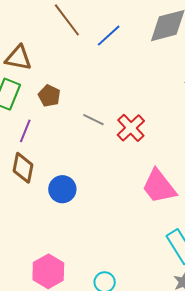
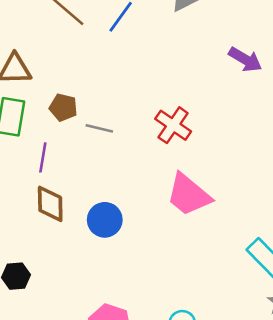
gray line: (93, 120) -> (99, 128), moved
pink trapezoid: (159, 186) -> (189, 195), moved

